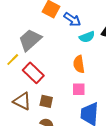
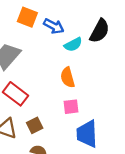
brown square: (46, 101) -> (35, 125), turned -32

